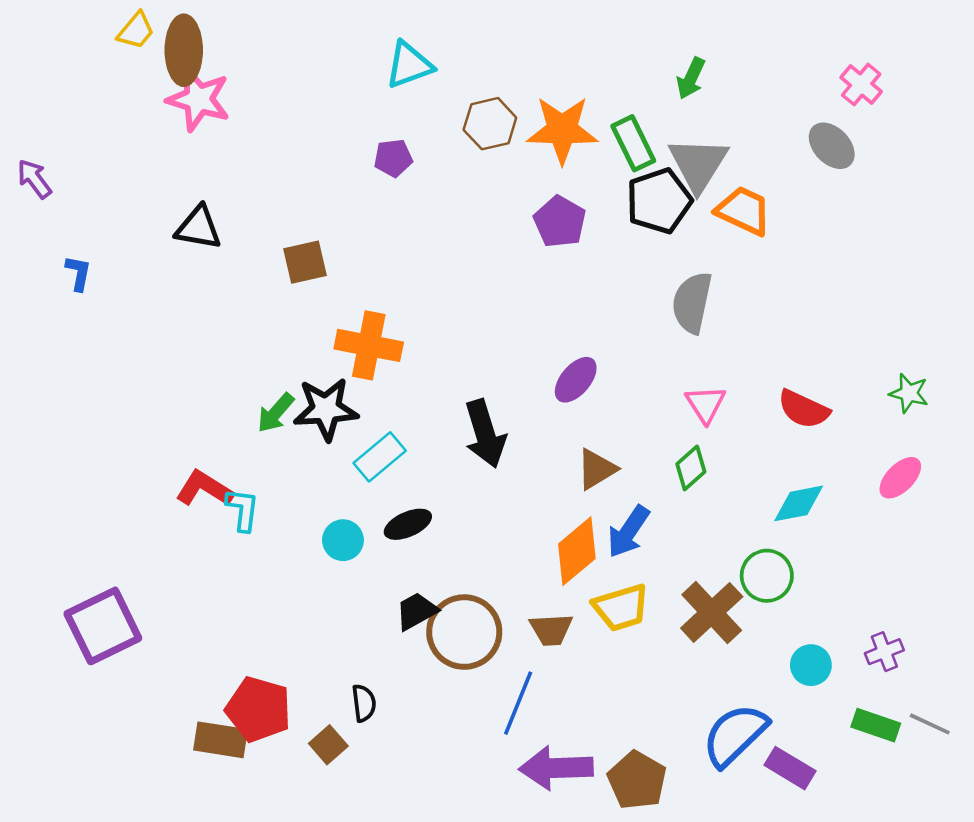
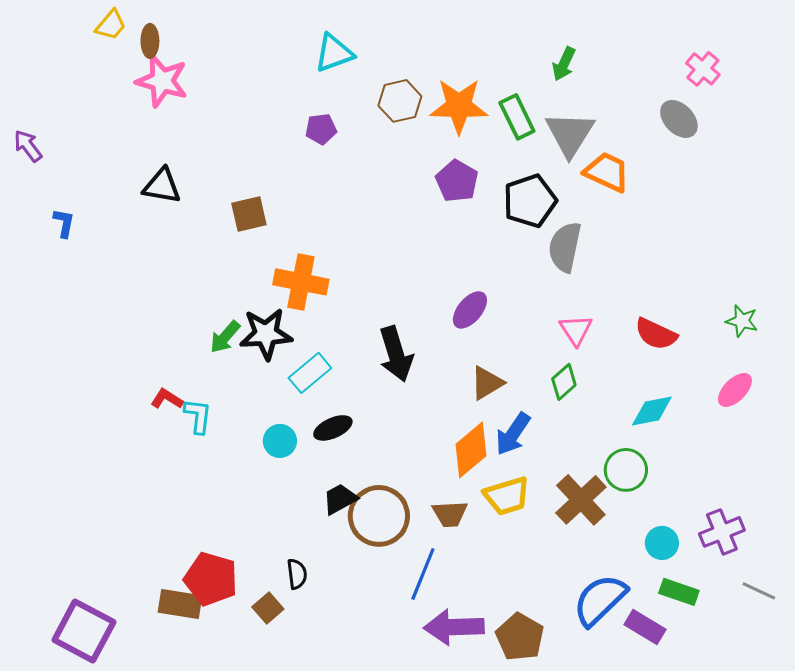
brown ellipse: (184, 50) -> (150, 41), size x0.6
black pentagon: (659, 201) -> (530, 201), moved
red L-shape: (205, 489) -> (167, 399), size x0.7
purple square: (103, 626) -> (84, 631), moved, turned -36
purple cross: (884, 652) -> (722, 532), size x1.4
green rectangle: (876, 725) -> (679, 592), moved

